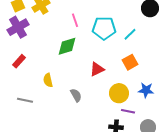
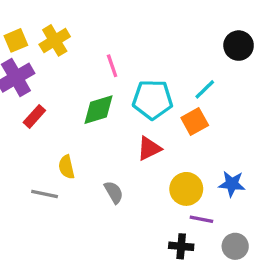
cyan pentagon: (104, 28) -> (153, 100), moved
red rectangle: (19, 61) -> (34, 116), moved
orange square: (130, 62) -> (195, 121), moved
gray line: (25, 100) -> (45, 194), moved

